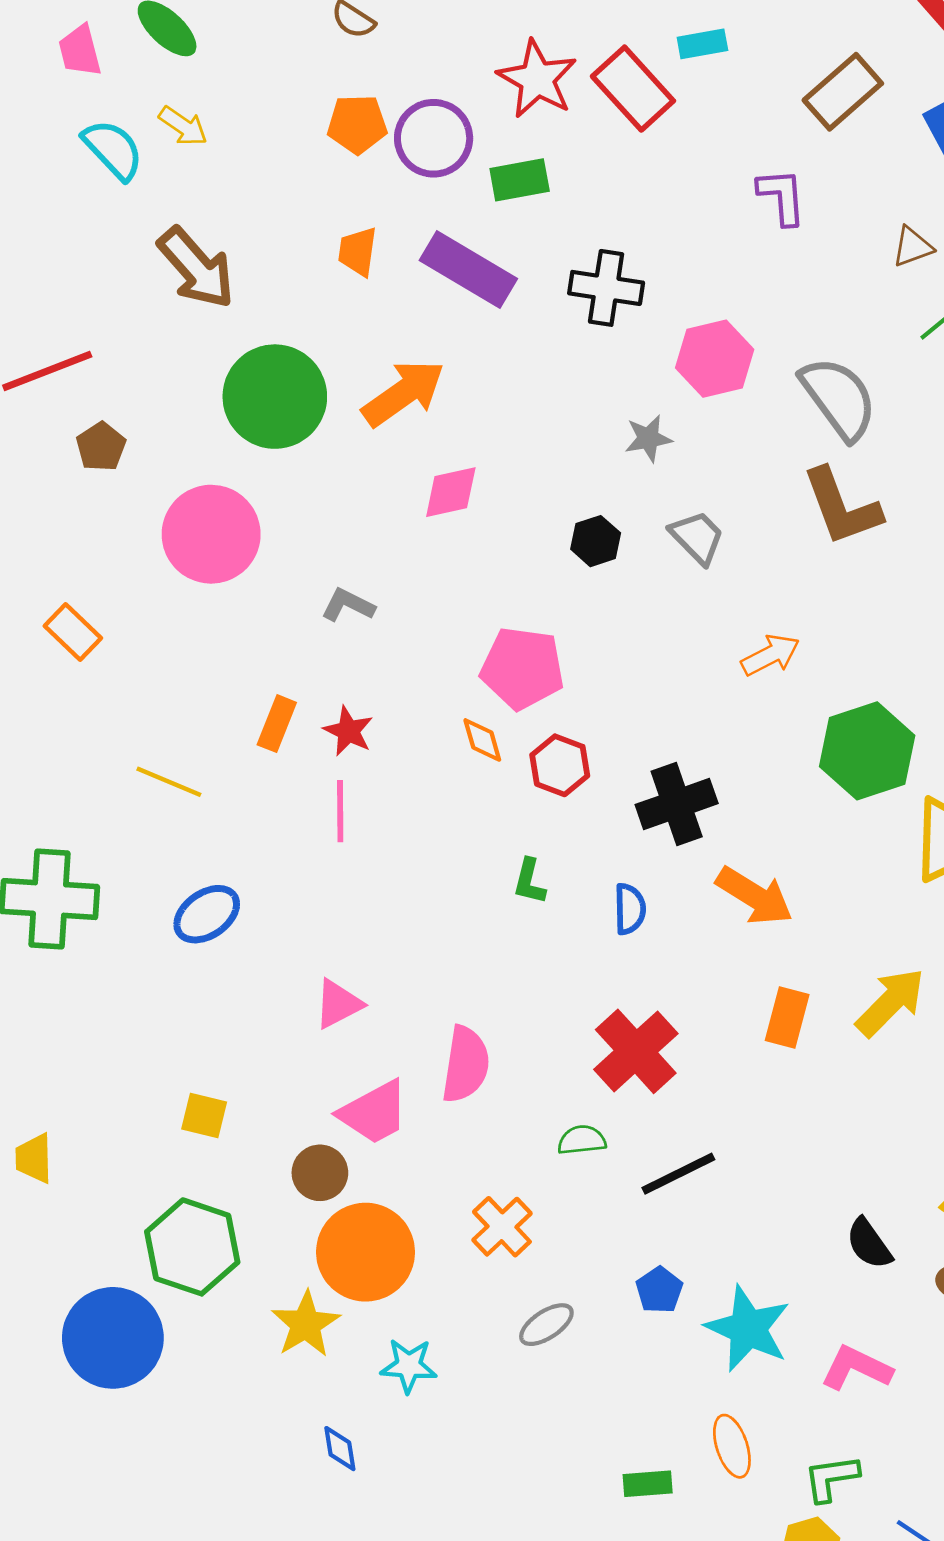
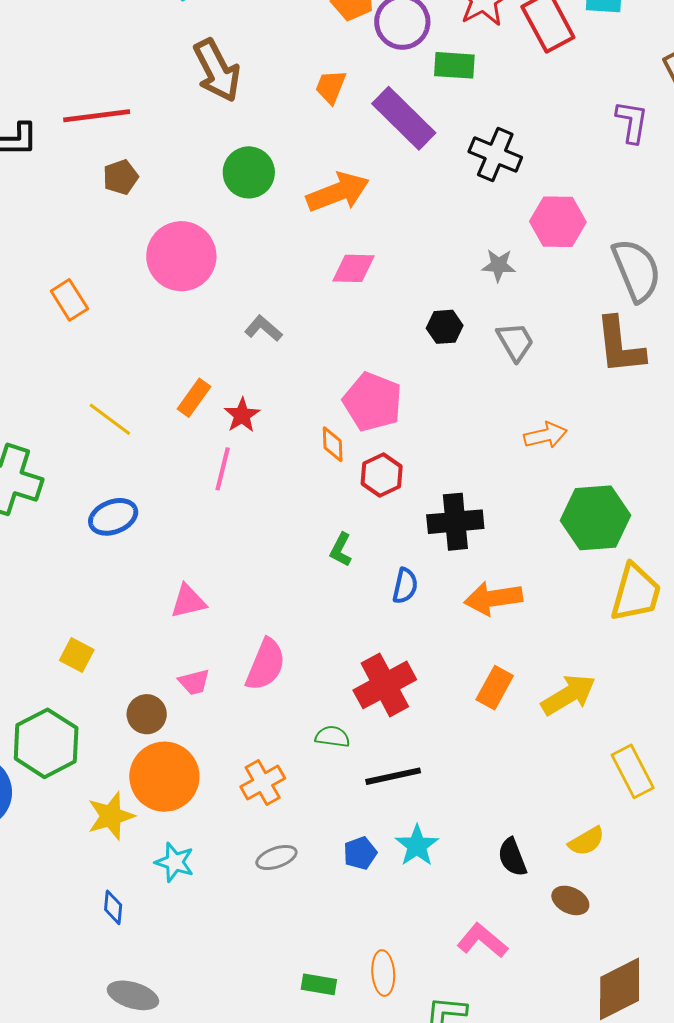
green circle: (275, 397) -> (249, 172), size x0.7
orange arrow: (755, 896) -> (493, 598), turned 126
pink trapezoid: (374, 1113) -> (194, 682), size x0.6
cyan star: (748, 1329) -> (417, 846), moved, size x0.7

